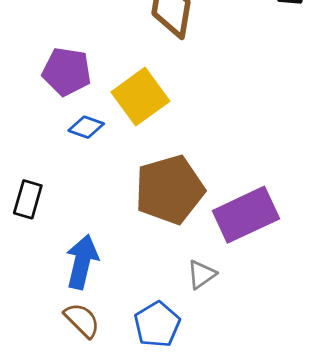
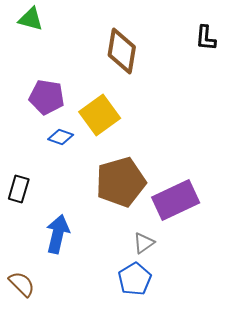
brown semicircle: (82, 320) -> (22, 284), moved
blue pentagon: (157, 324) -> (135, 279), moved

